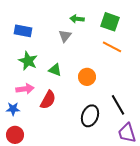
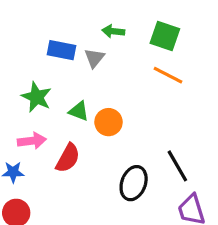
blue rectangle: (23, 31) -> (62, 50), moved
orange circle: (87, 77) -> (109, 122), moved

